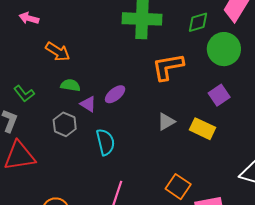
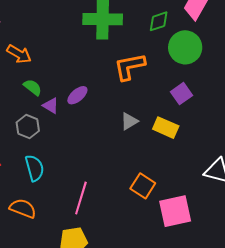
green semicircle: (70, 85) -> (33, 87), turned 30
cyan semicircle: (105, 142) -> (35, 168), moved

